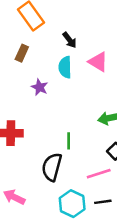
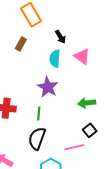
purple star: (40, 87) -> (48, 87), moved, size x1.5
green line: (69, 141) -> (39, 114), moved

